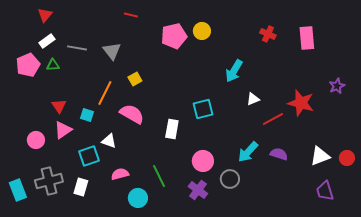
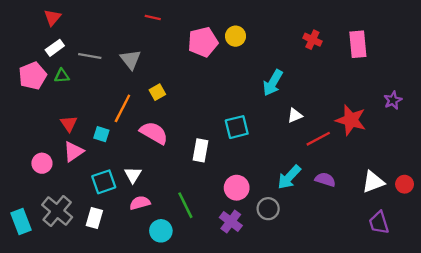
white triangle: (109, 141) -> (133, 175), moved, turned 42
gray cross: (49, 181) -> (57, 211), turned -36

